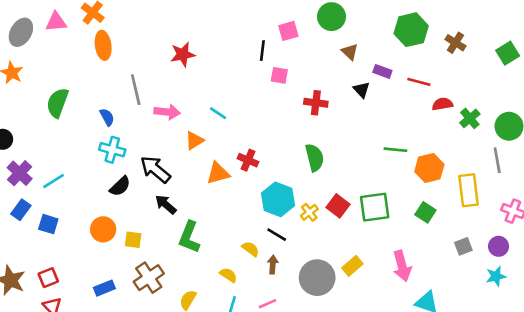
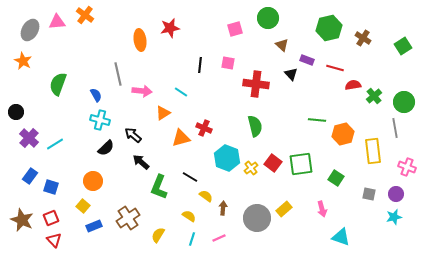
orange ellipse: (103, 45) -> (140, 40), moved
black line: (262, 51) -> (200, 65), moved
red star: (183, 54) -> (170, 28), moved
red cross: (316, 103) -> (256, 84), size x1.4
black arrow: (155, 169) -> (133, 135), size x0.7
blue rectangle: (21, 210) -> (30, 176), moved
green square: (425, 212) -> (336, 178), moved
blue square: (48, 224) -> (51, 187), moved
black line: (277, 235) -> (190, 177), moved
yellow square: (133, 240) -> (83, 206), moved, turned 32
gray square: (463, 246) -> (369, 194), turned 32
pink arrow: (402, 266) -> (322, 209), size x0.7

